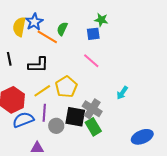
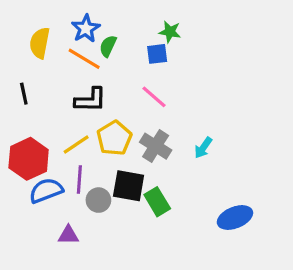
blue star: (34, 22) -> (86, 29), moved
black L-shape: (38, 65) -> (90, 100), moved
gray cross: (92, 109) -> (156, 146), moved

